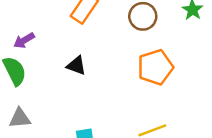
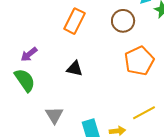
gray triangle: (20, 118) -> (54, 115), moved, turned -48

